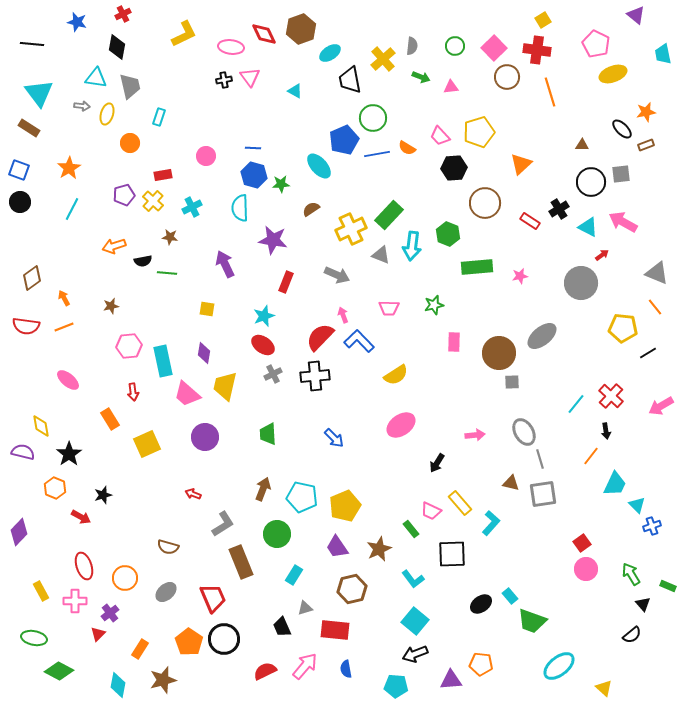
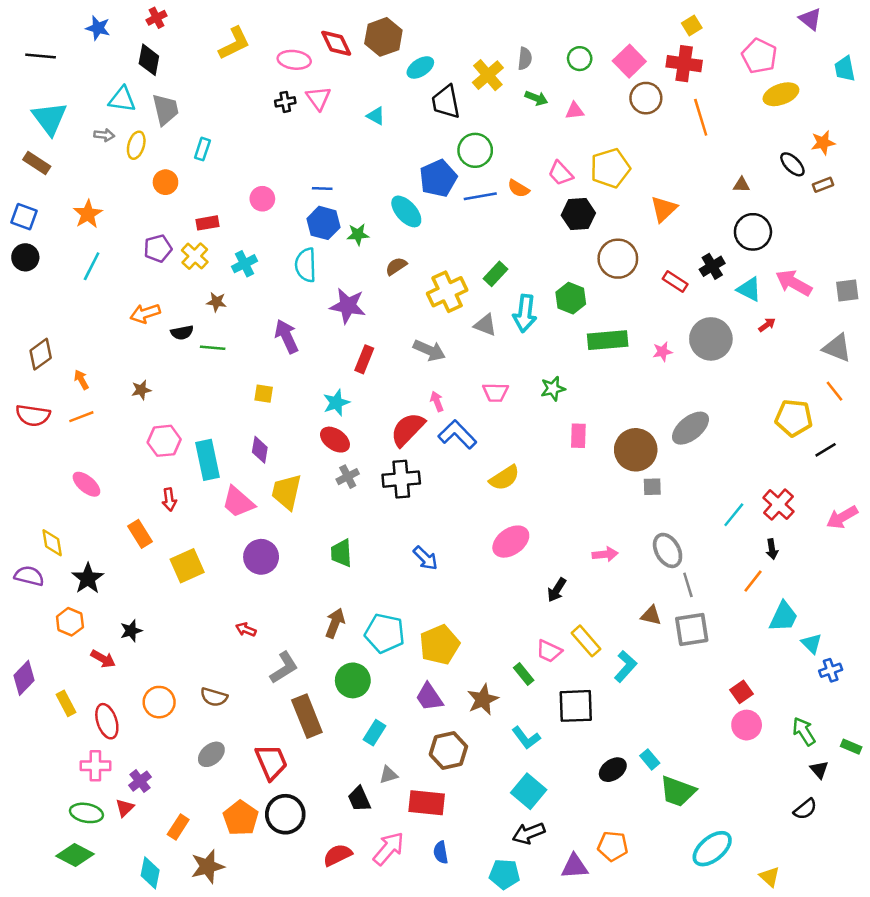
gray square: (621, 174) -> (847, 290), moved
green rectangle: (389, 215) -> (496, 274), size x0.7
gray circle: (581, 283) -> (711, 339), moved
orange circle: (125, 578) -> (159, 702), moved
yellow rectangle: (41, 591) -> (66, 703), moved
green ellipse: (34, 638) -> (86, 813), moved

